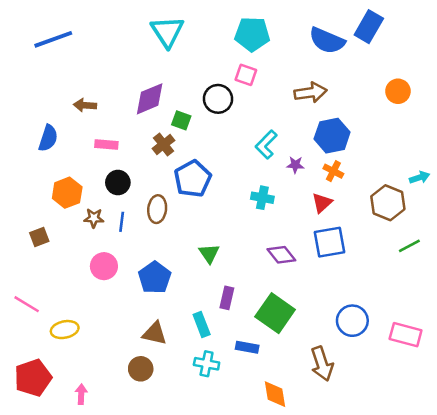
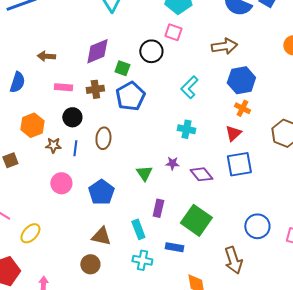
brown cross: (163, 144) -> (95, 89), moved, turned 30
purple star: (295, 165) -> (172, 163), moved
blue pentagon: (193, 179) -> (130, 96), moved
yellow ellipse: (65, 330) -> (30, 233), turned -35

